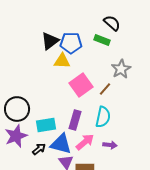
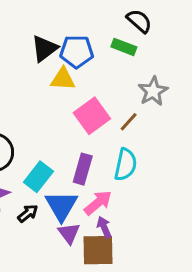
cyan rectangle: (46, 125) -> (38, 177), turned -42
blue triangle: (61, 144) -> (61, 206), turned 45
purple arrow: (110, 145) -> (104, 227), moved, turned -120

